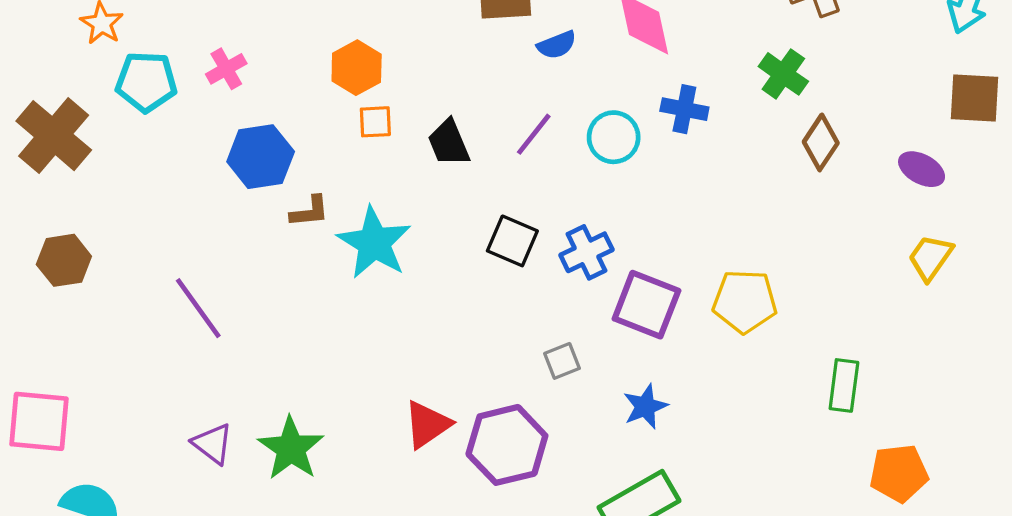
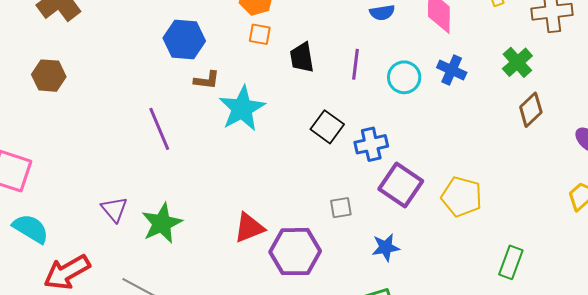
purple line: (534, 134) -> (355, 64), turned -44
purple line: (198, 308) -> (159, 129), moved

